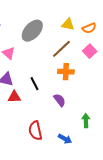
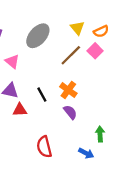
yellow triangle: (68, 24) -> (77, 28), turned 40
pink square: (90, 51) -> (95, 51), moved
orange cross: (66, 72) -> (68, 90), moved, turned 35
blue arrow: (65, 139) -> (86, 153), moved

